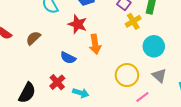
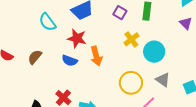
yellow cross: (133, 21) -> (131, 39), moved
blue semicircle: (68, 58) -> (70, 61), moved

